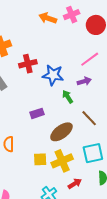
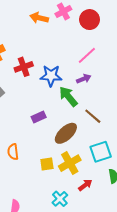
green arrow: (68, 97) -> (68, 96), size x1.5

